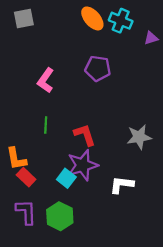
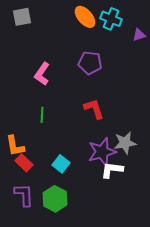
red L-shape: (85, 135) -> (94, 109), moved
gray star: (139, 137) -> (125, 143), moved
purple star: (83, 165) -> (102, 152), moved

